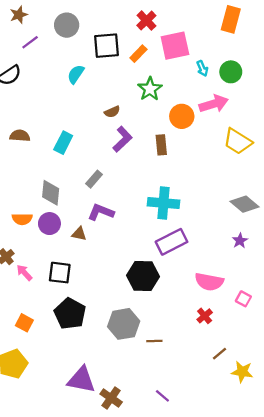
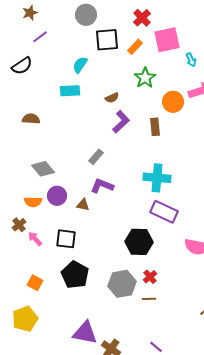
gray circle: (67, 25) -> (86, 15), moved
cyan rectangle: (63, 143) -> (70, 91), moved, turned 60
gray diamond: (51, 193) -> (43, 169), moved, turned -45
orange semicircle: (22, 219) -> (33, 202), moved
purple rectangle: (172, 242) -> (164, 212), turned 52
red cross: (205, 316) -> (150, 277), moved

